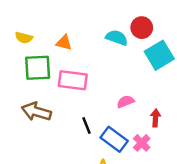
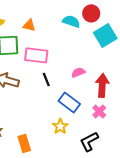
red arrow: (156, 118) -> (102, 85), size x1.6
black line: (87, 125) -> (46, 79), moved
pink cross: (142, 143) -> (99, 111), moved

